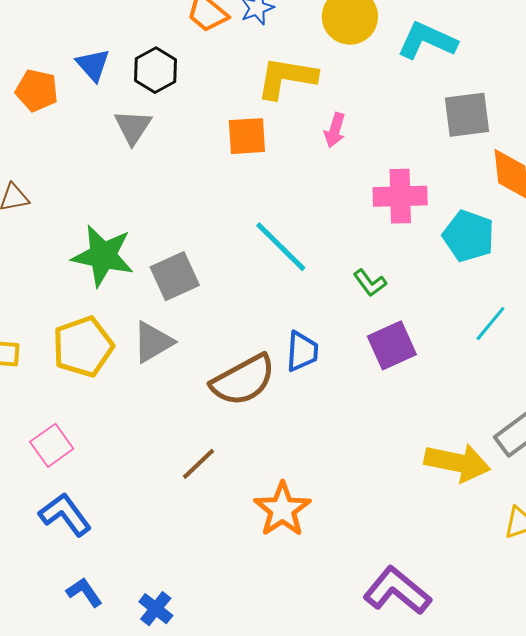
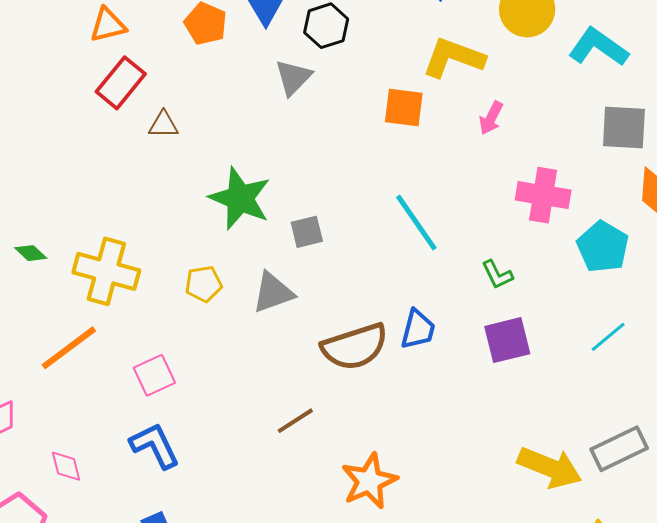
gray square: (175, 276) -> (307, 232), size x0.7
yellow pentagon: (83, 347) -> (204, 284), size x0.6

